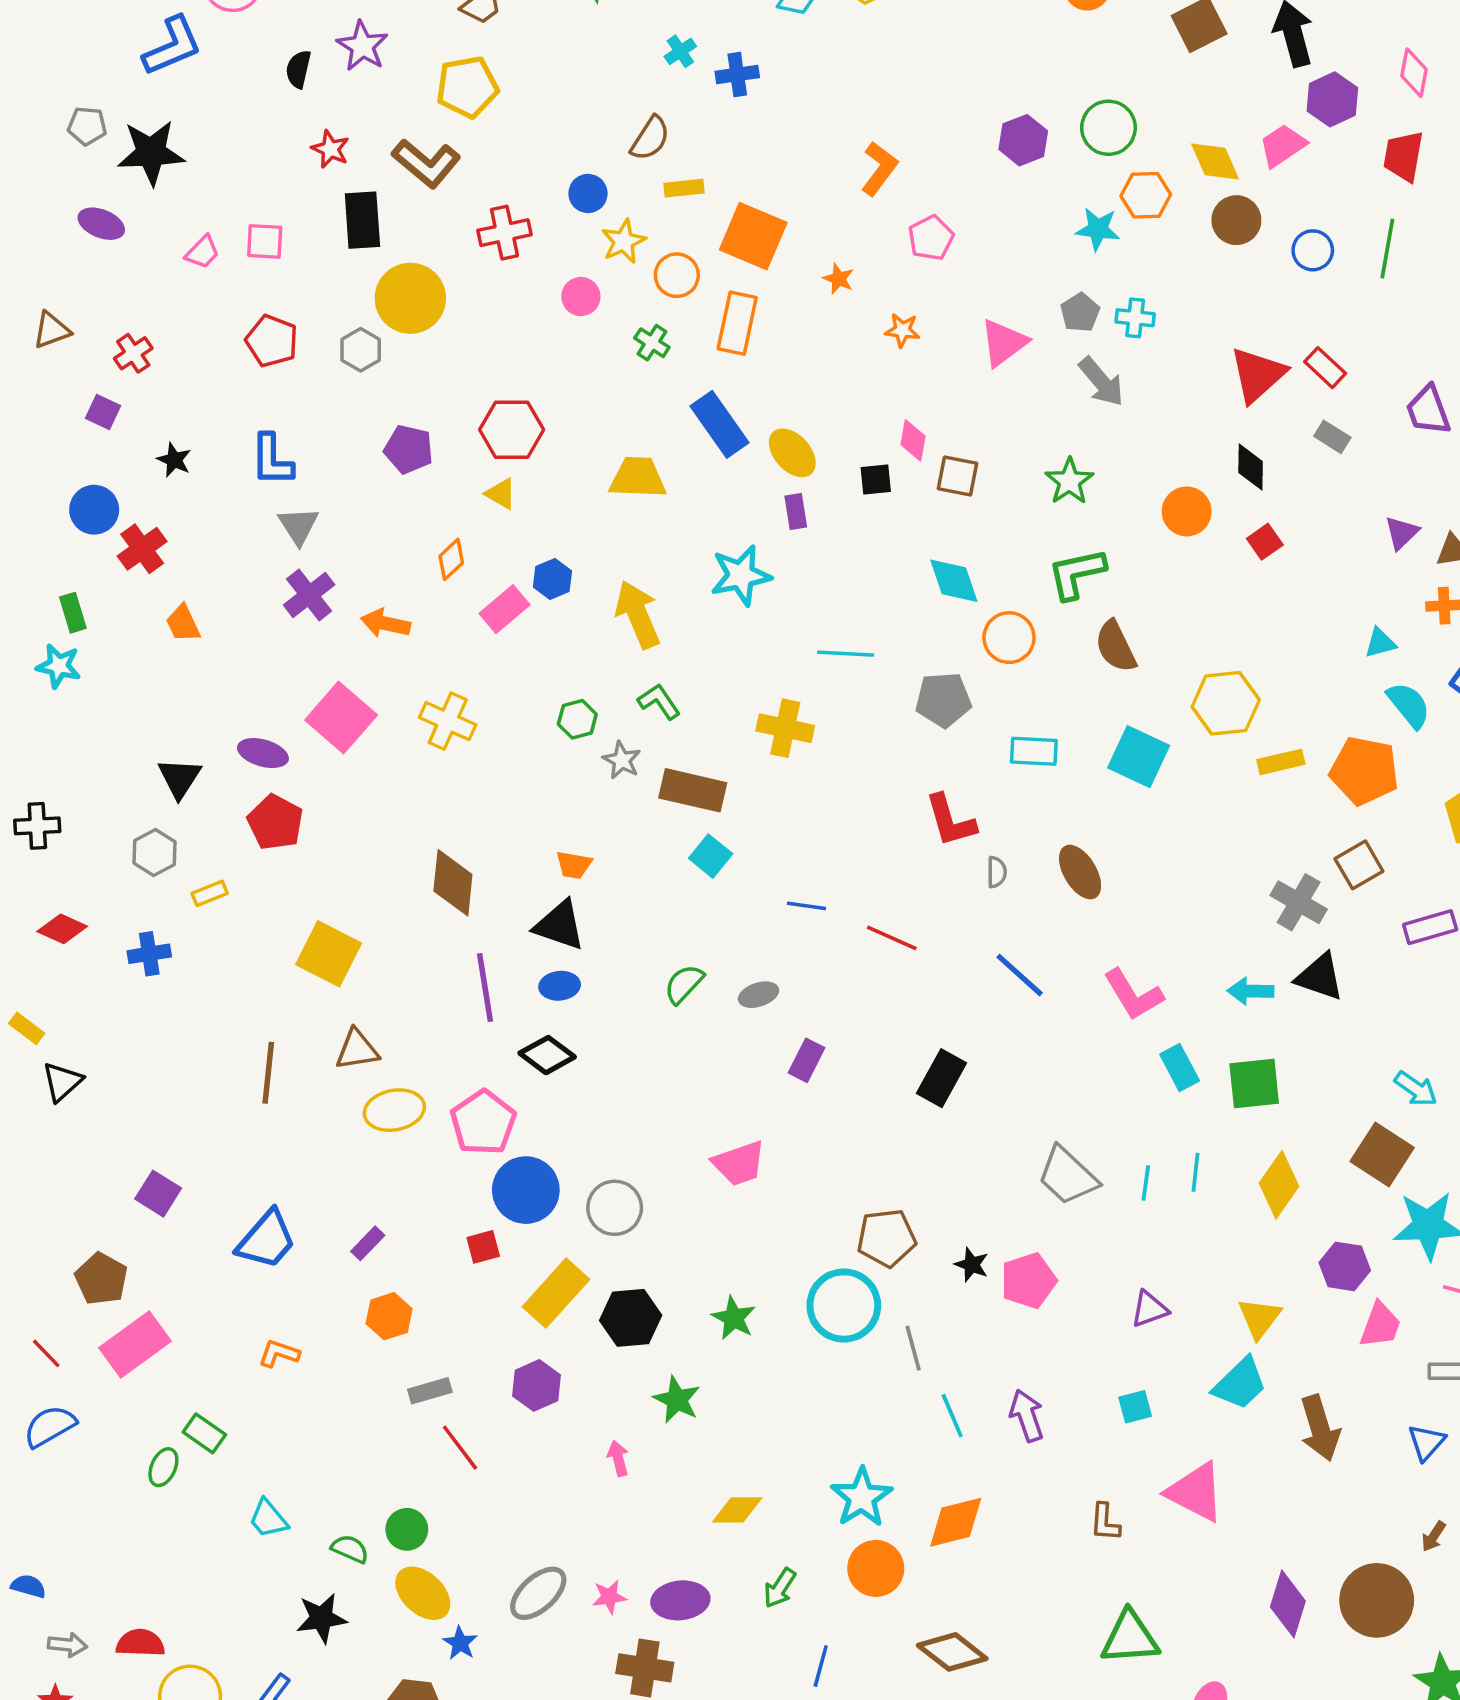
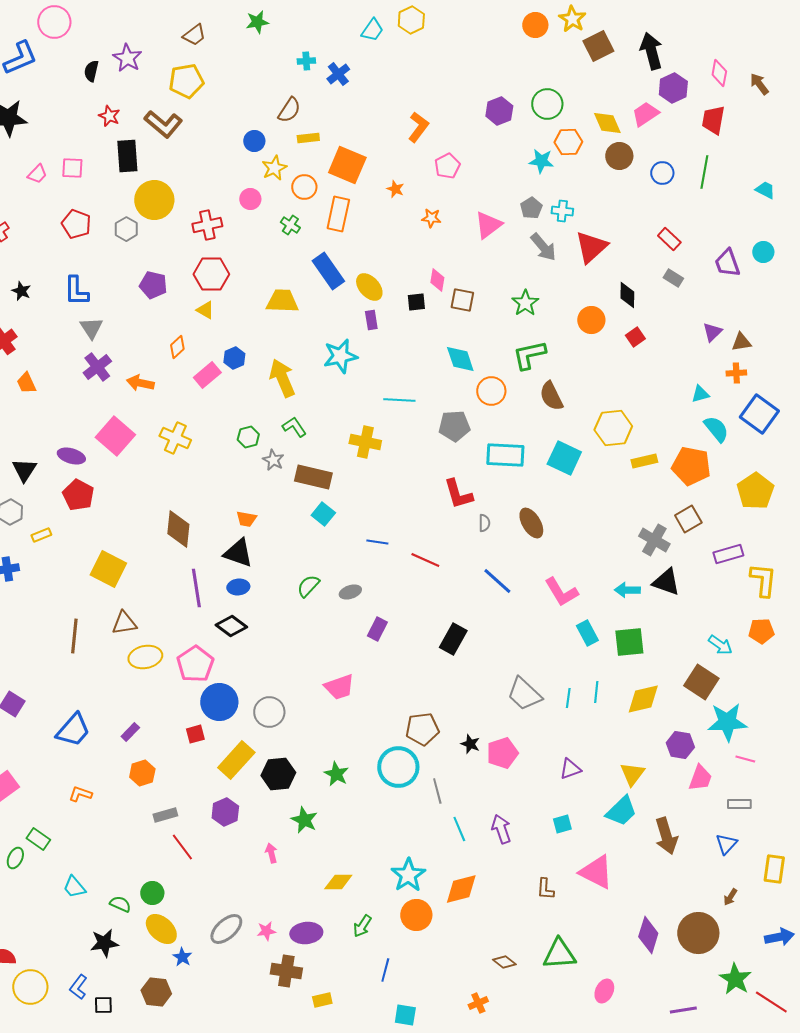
cyan cross: (680, 51) -> (306, 61), turned 30
blue cross: (737, 74) -> (338, 74), turned -30
red cross: (505, 233) -> (207, 225), moved
red triangle: (1258, 375) -> (591, 247), moved
cyan rectangle: (1034, 751) -> (505, 455), size x1.4
yellow diamond: (1279, 1185) -> (643, 699), turned 42
brown diamond: (952, 1652) -> (504, 962), moved, size x0.6

